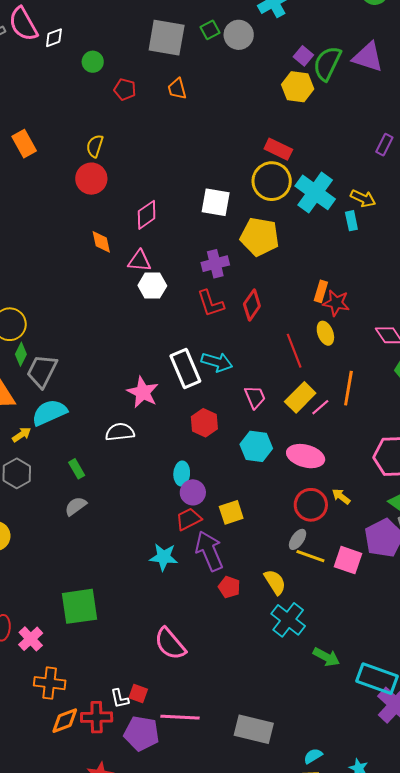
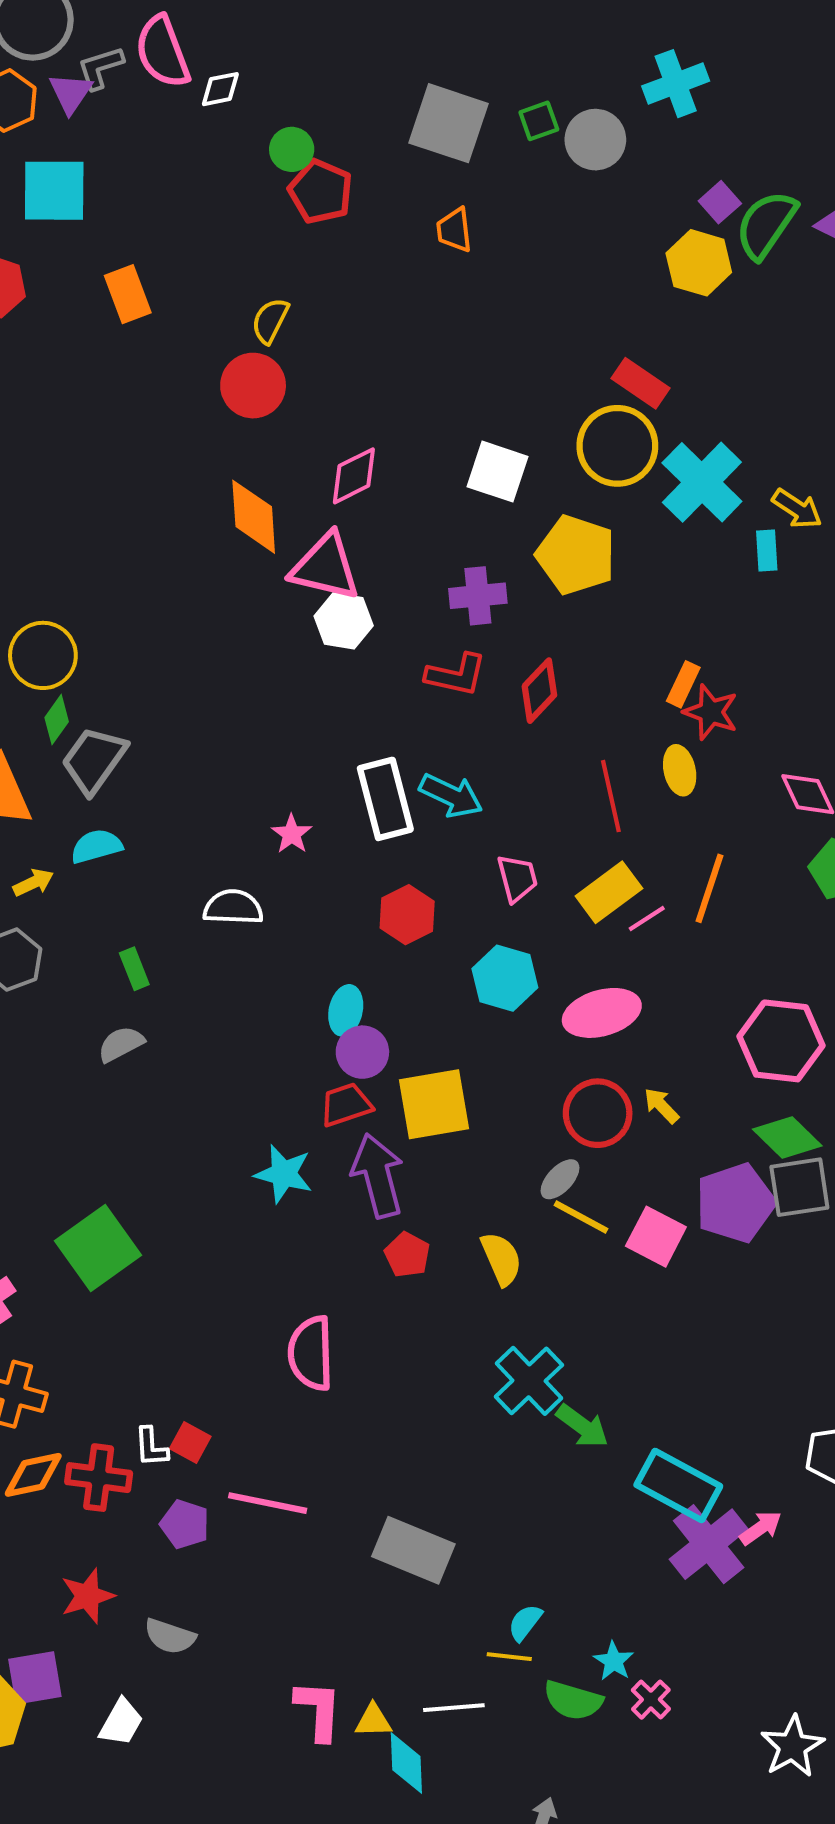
red pentagon: (125, 89) -> (321, 192), moved, size x1.4
orange diamond: (101, 242) -> (254, 517), size x1.5
pink triangle: (140, 261) -> (325, 567), size x1.5
red L-shape: (211, 303) -> (456, 675), turned -68
pink star: (143, 392) -> (292, 834), size x0.6
cyan semicircle: (49, 412) -> (96, 846), size x0.7
pink ellipse: (306, 456) -> (602, 1013), turned -39
yellow square: (231, 512) -> (434, 1104), size x1.5
green square: (79, 606) -> (98, 1248), turned -36
cyan cross: (288, 620) -> (529, 1381), moved
pink semicircle: (170, 644) -> (311, 1353), moved, turned 30
purple pentagon: (142, 733) -> (185, 1524), size x0.7
cyan semicircle: (313, 756) -> (525, 1623), turned -30

